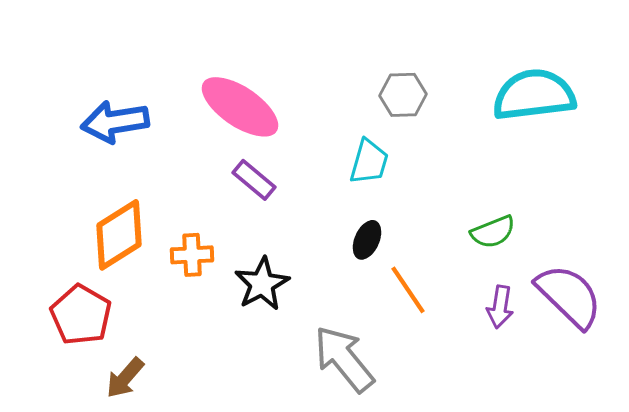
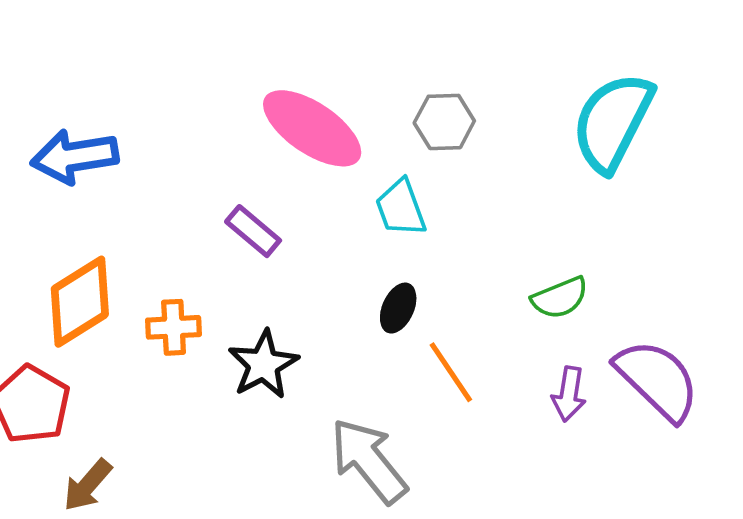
cyan semicircle: (534, 95) -> (612, 122), turned -56
pink ellipse: (240, 107) -> (312, 128), moved
cyan trapezoid: (369, 162) -> (401, 208), turned 144

